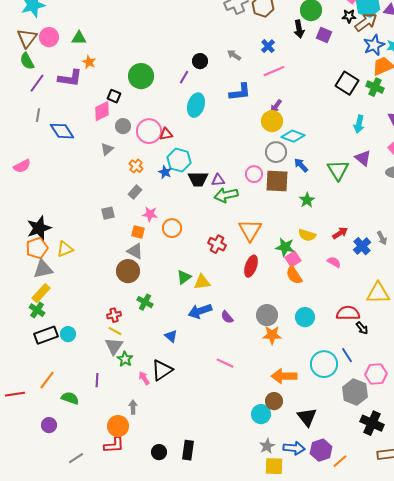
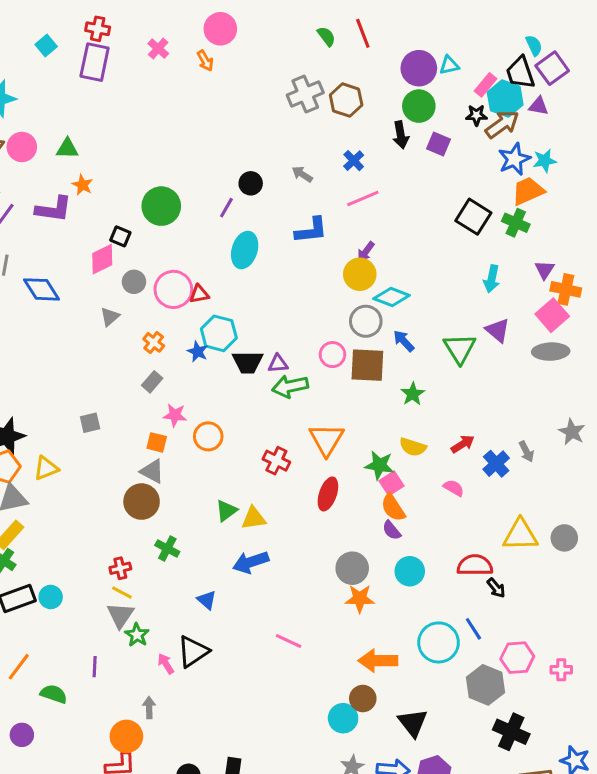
gray square: (108, 213) -> (90, 423), moved
purple semicircle: (227, 317) -> (392, 530), moved

